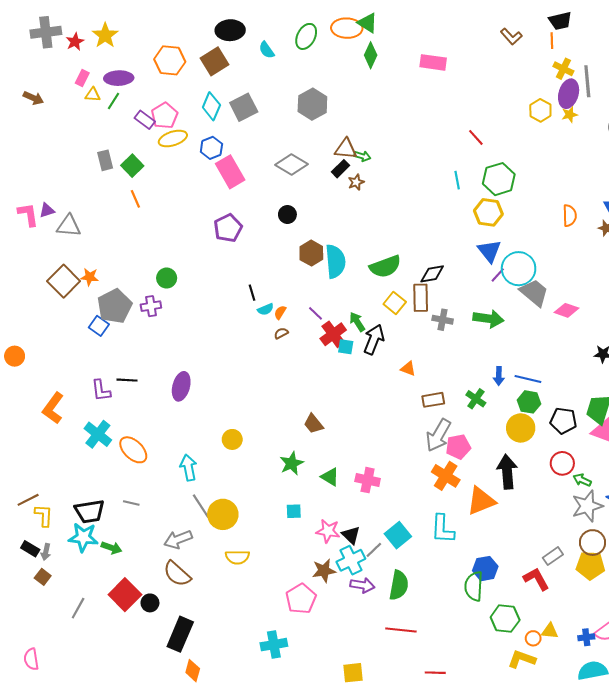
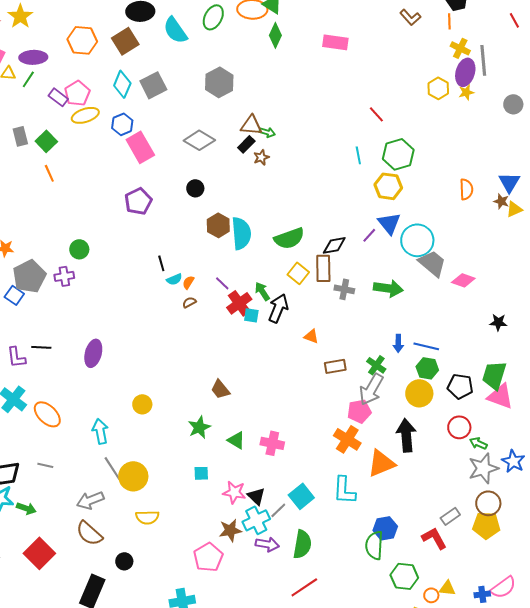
cyan semicircle: (267, 50) -> (175, 30), size x1.6
purple line: (498, 275) -> (369, 235), moved
gray arrow: (438, 435) -> (371, 389), moved
black circle: (150, 603) -> (124, 561), moved
red line: (401, 630) -> (304, 587), turned -40

